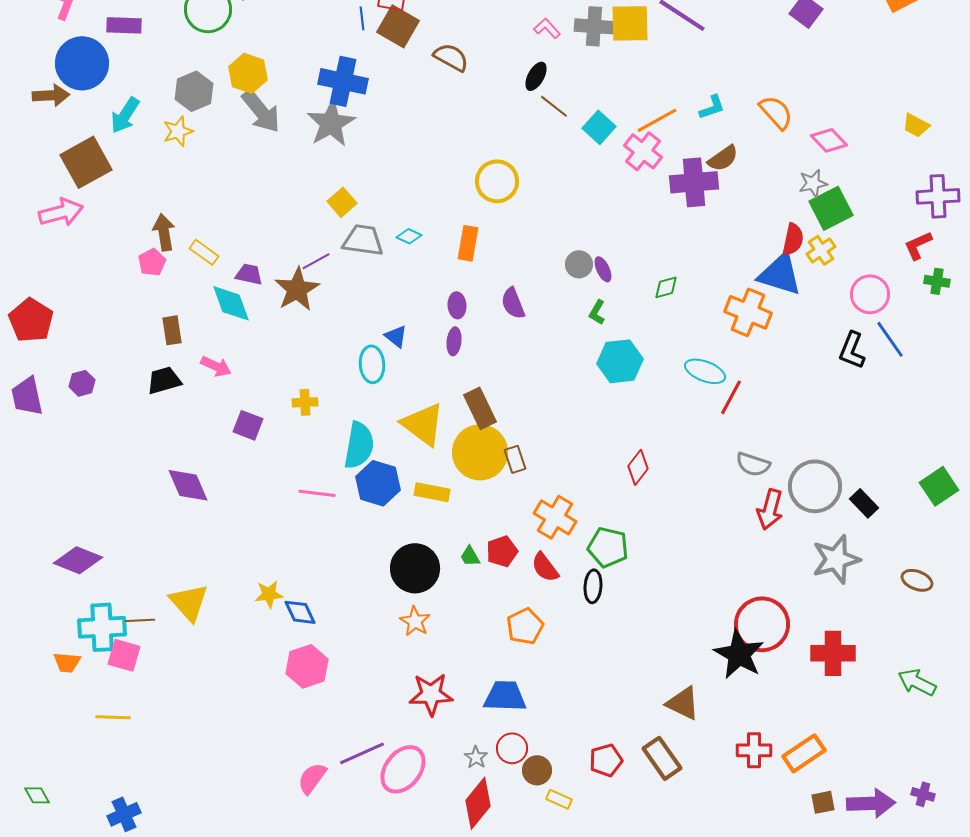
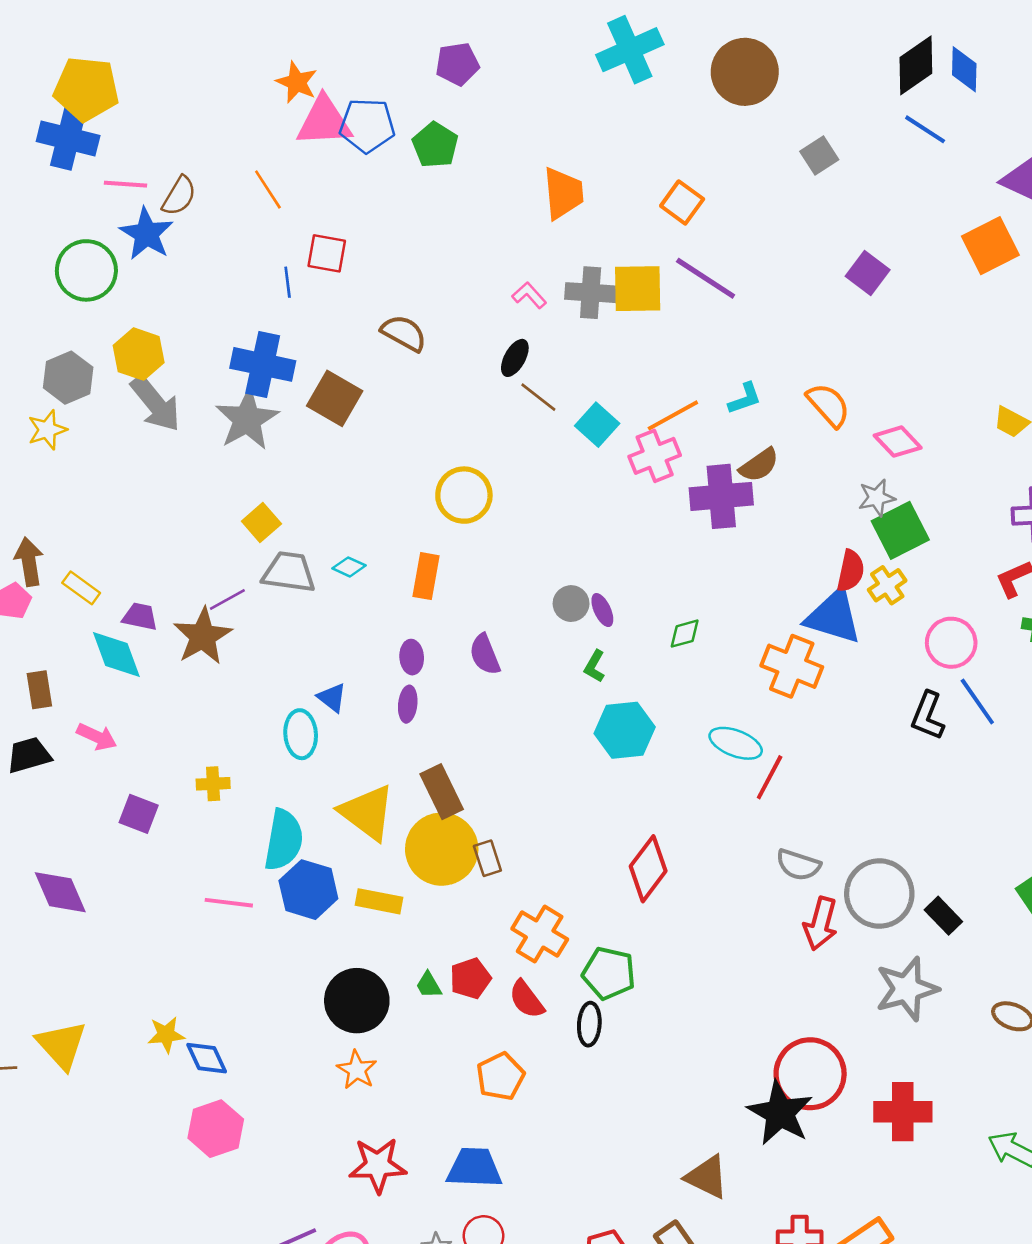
brown square: (398, 26) -> (335, 398), moved
pink cross: (643, 151) -> (655, 456), turned 30
red diamond: (638, 467) -> (648, 869), size x1.4

